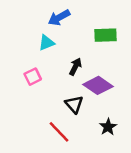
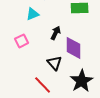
purple diamond: (98, 85) -> (74, 48), turned 55
black star: (108, 127) -> (82, 81), size x1.6

